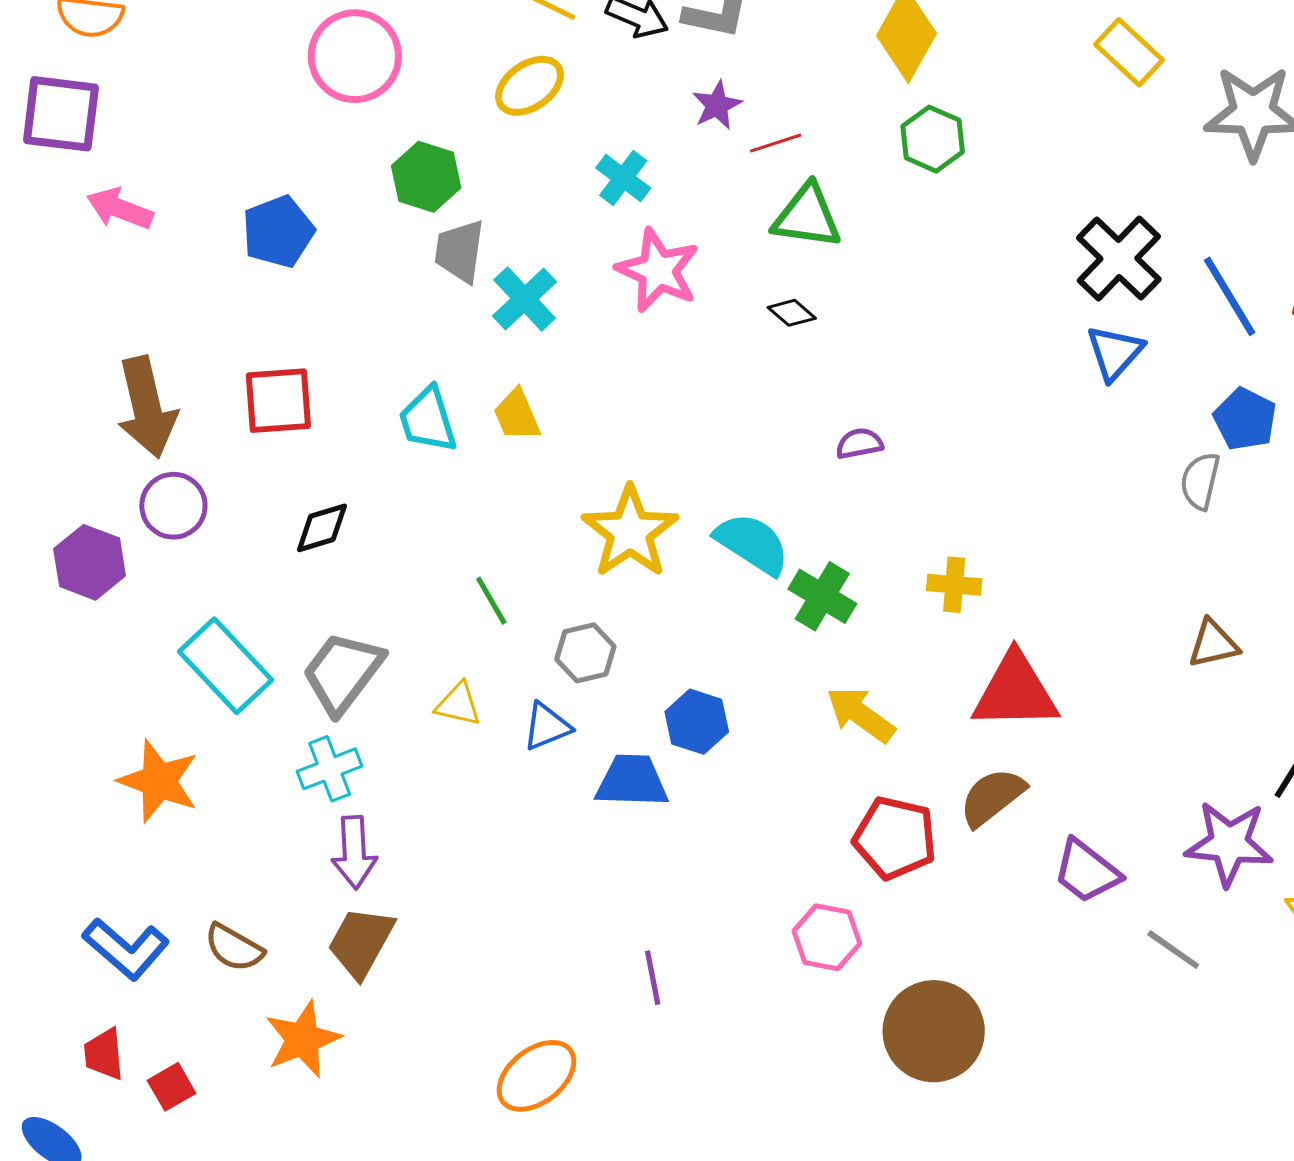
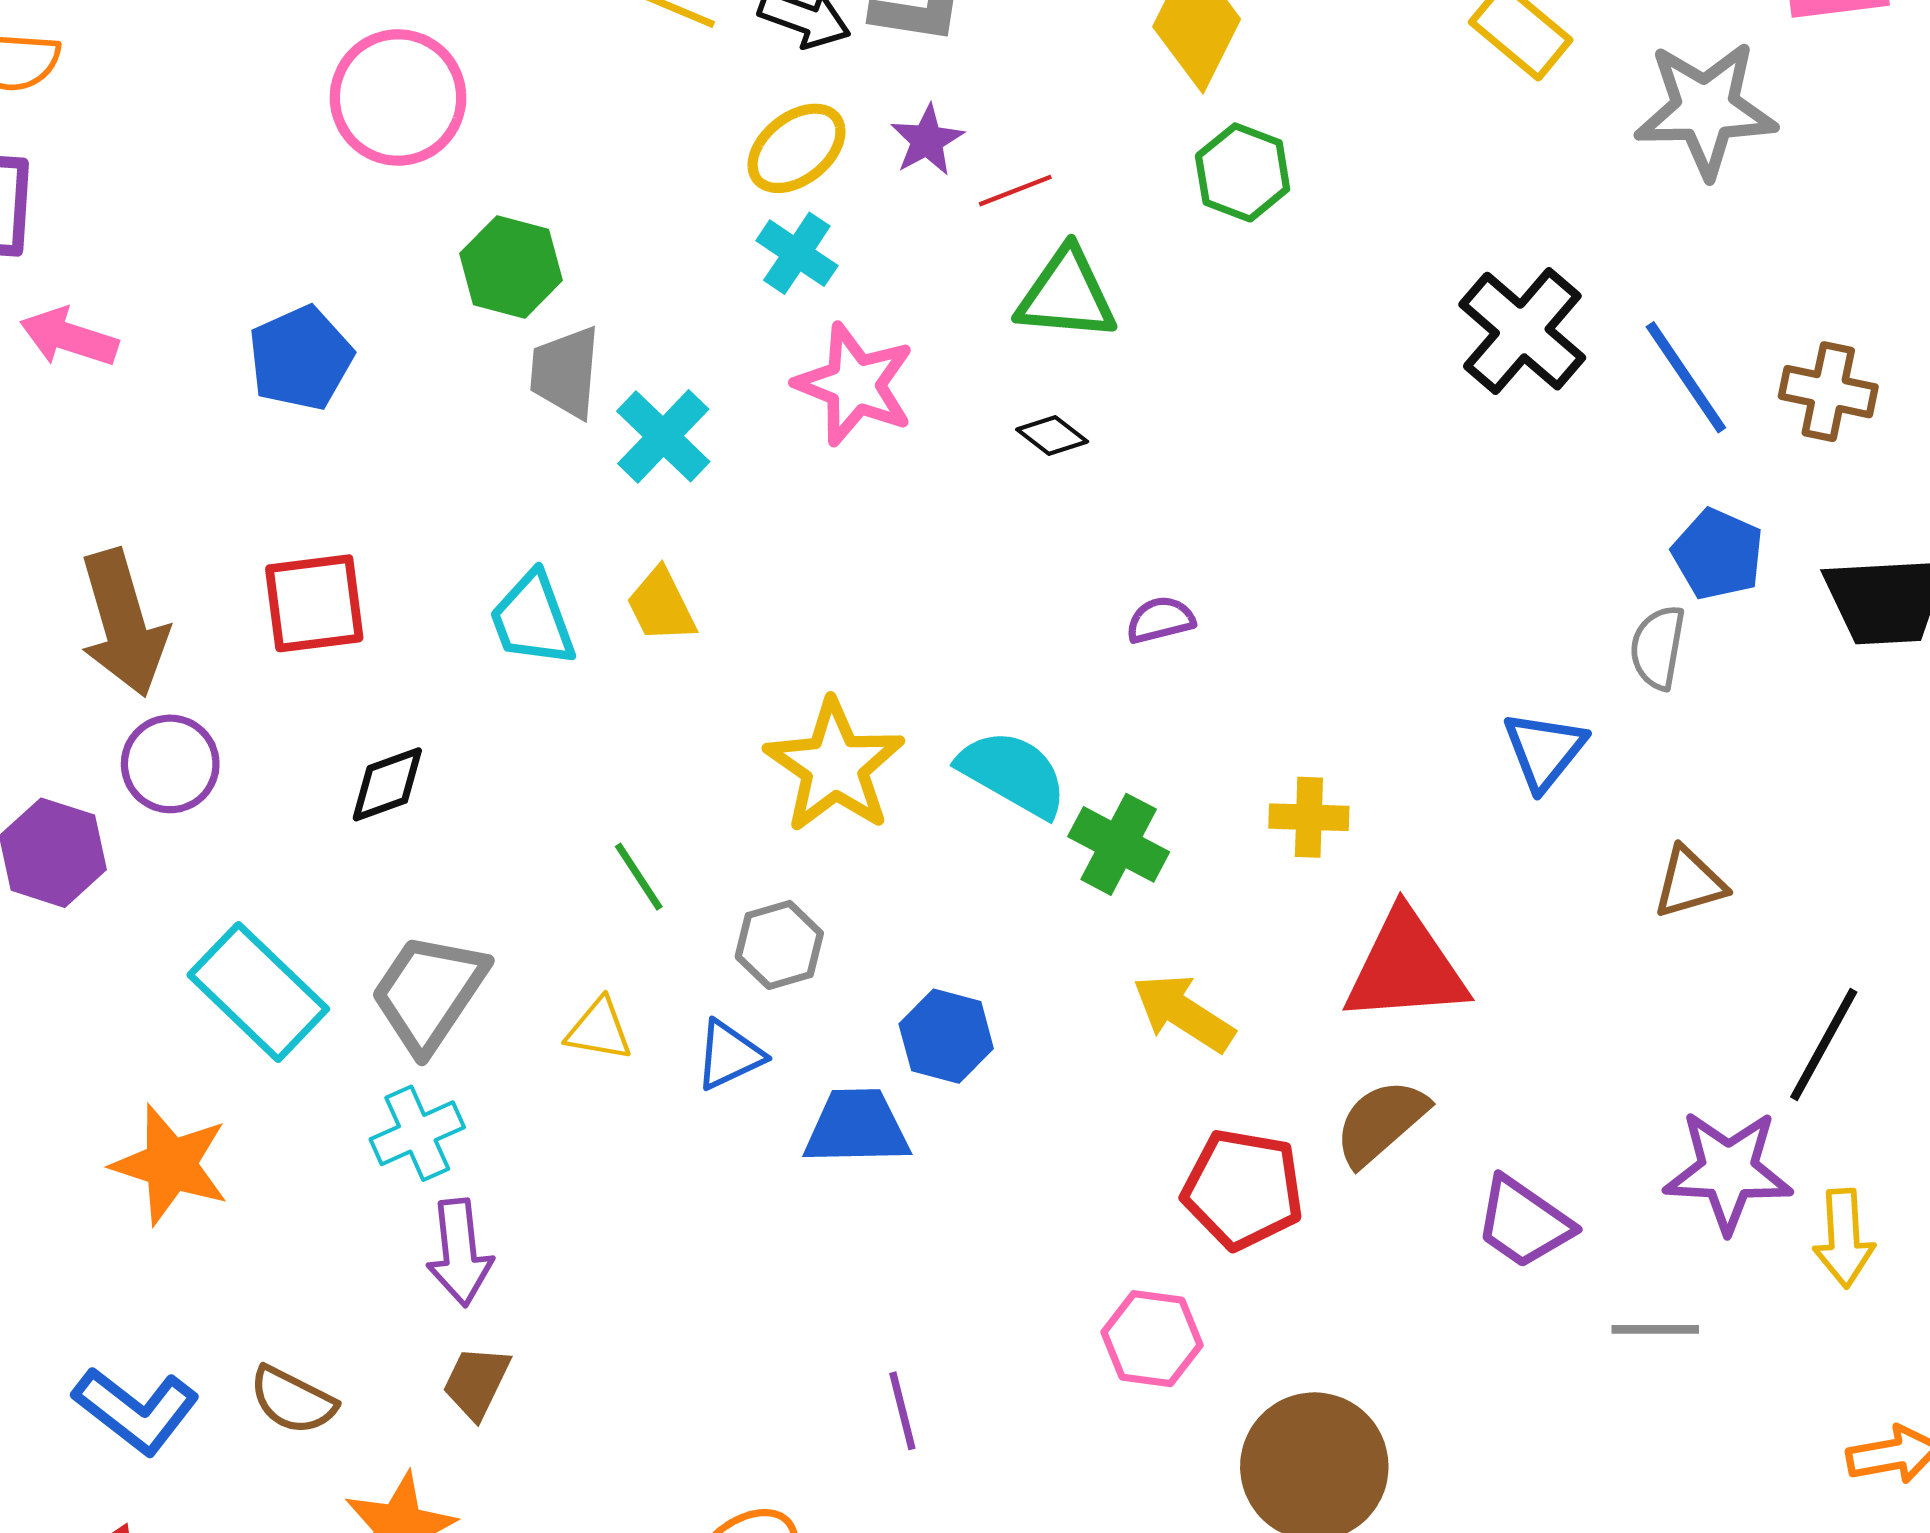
yellow ellipse: (529, 86) -> (797, 148), moved
blue triangle: (1115, 353) -> (1544, 750), moved
brown trapezoid: (361, 942) -> (476, 1382), size x0.7
gray line: (1173, 950) -> (1655, 1329), turned -32

